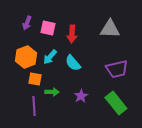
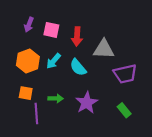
gray triangle: (110, 29) -> (104, 49), moved
orange square: (35, 79) -> (26, 93), moved
purple star: (81, 96) -> (87, 103), size x1.5
green rectangle: (116, 103) -> (124, 110), size x0.6

